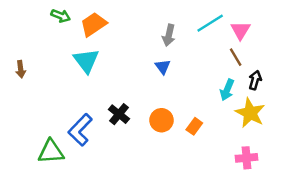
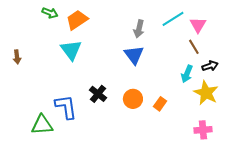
blue triangle: (163, 67) -> (134, 55), size x1.5
black arrow: (255, 80) -> (210, 66), turned 56
blue L-shape: (80, 130) -> (66, 107), turned 128

